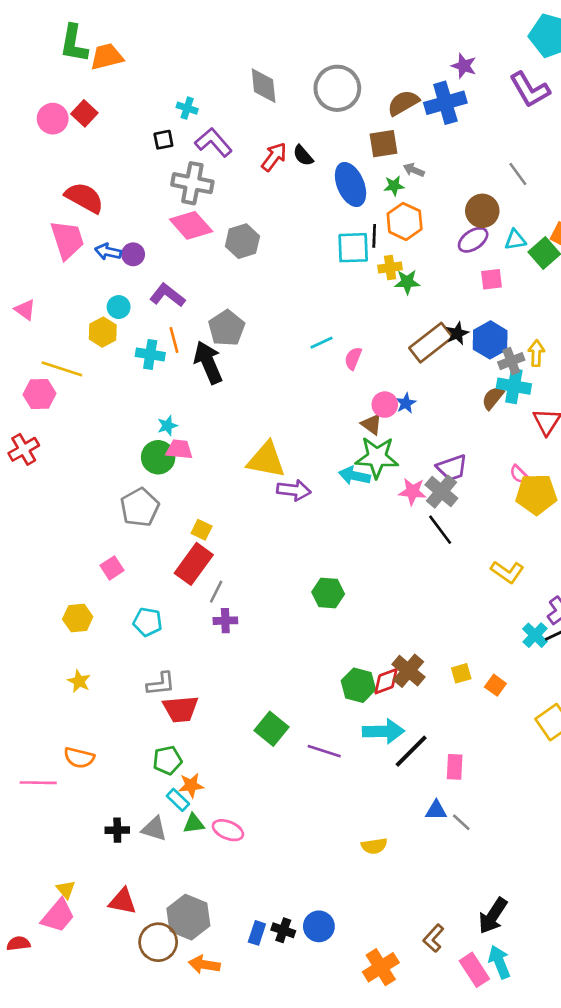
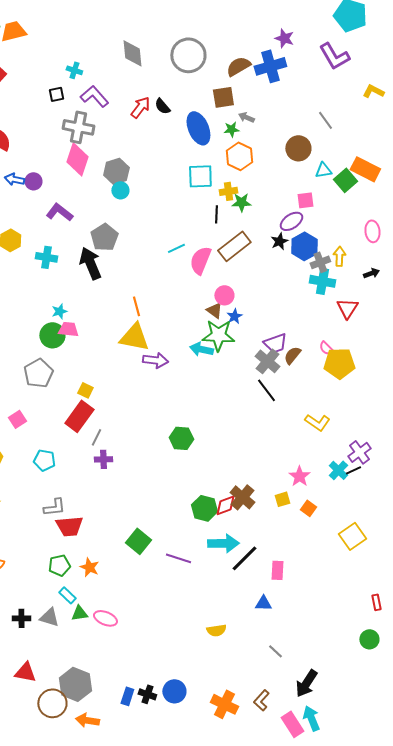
pink diamond: (191, 225) -> (77, 159), turned 60
black line: (374, 236) -> (216, 214), moved
purple ellipse: (473, 240) -> (291, 221), moved
cyan circle: (119, 307) -> (120, 190), moved
orange line: (174, 340) -> (136, 306), moved
brown rectangle: (431, 343) -> (234, 246), moved
pink semicircle: (353, 358) -> (200, 260), size x1.6
brown semicircle: (493, 398) -> (292, 355), moved
blue star: (406, 403) -> (234, 316), moved
pink star: (412, 492) -> (299, 476), moved, turned 30
orange star: (191, 785) -> (89, 567), moved, turned 30
gray line: (461, 822) -> (275, 651), moved
orange cross: (381, 967) -> (224, 704), moved, turned -32

